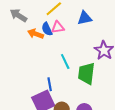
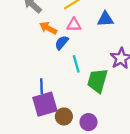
blue semicircle: (47, 29) -> (62, 43), moved, turned 56
blue line: (50, 84) -> (42, 86), moved

